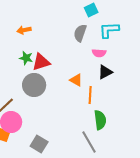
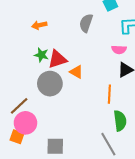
gray semicircle: (80, 33) -> (86, 23), moved
orange triangle: (76, 80) -> (76, 72), moved
gray square: (39, 144) -> (55, 146), turned -30

